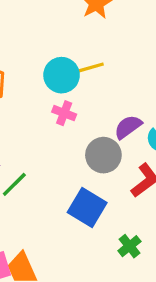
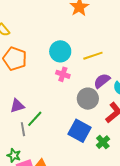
yellow line: (88, 68) -> (93, 56), moved
green cross: (129, 246) -> (103, 142), moved

